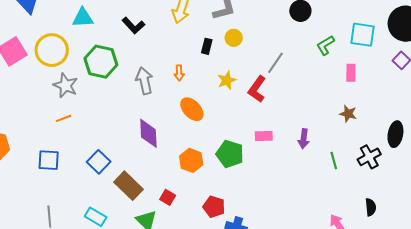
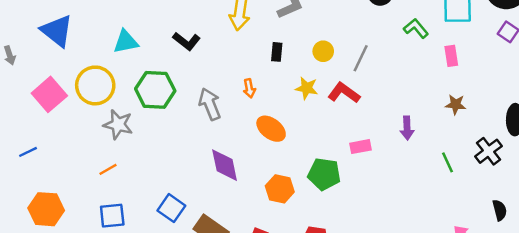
yellow circle: (234, 38) -> (323, 51), moved
green L-shape: (325, 45) -> (416, 28), turned 90
yellow star: (227, 80) -> (307, 88), turned -30
red L-shape: (257, 89) -> (344, 93), turned 100
orange line: (63, 118) -> (108, 169), moved
purple arrow: (304, 139) -> (407, 128), moved

